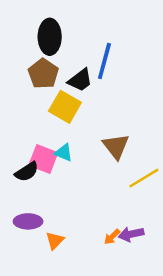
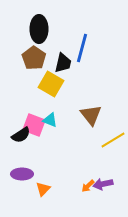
black trapezoid: (80, 80) -> (63, 63), turned -40

